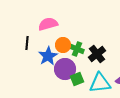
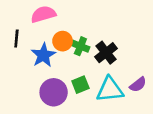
purple circle: (65, 69) -> (54, 92), moved

